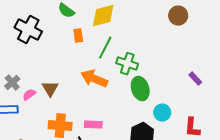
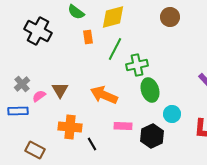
brown circle: (178, 16) -> (170, 17), moved
green cross: (127, 64) -> (137, 65), turned -30
orange arrow: (94, 79) -> (104, 95), moved
pink rectangle: (93, 125) -> (123, 126), moved

